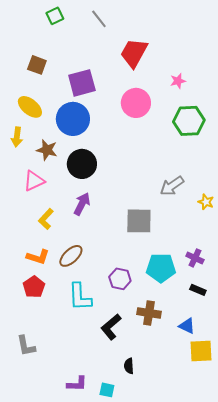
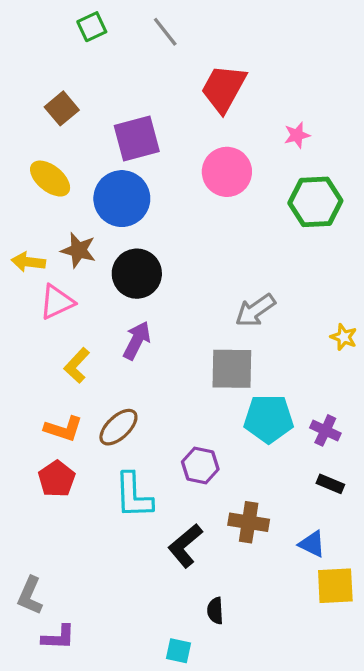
brown square: (37, 65) -> (62, 108), turned 30
yellow arrow: (17, 137) -> (28, 262), moved, turned 90
gray arrow: (172, 186) -> (255, 310), moved
cyan pentagon: (161, 268) -> (269, 419), moved
gray L-shape: (26, 346) -> (30, 596), moved, turned 35
purple L-shape: (77, 384) -> (58, 637), moved

